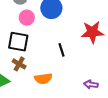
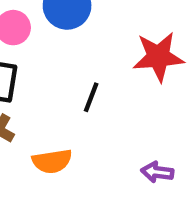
black line: (62, 50) -> (91, 97), turned 40

